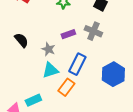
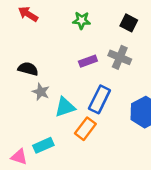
black semicircle: (21, 40) -> (28, 69), turned -35
gray star: (48, 49) -> (41, 92), moved

